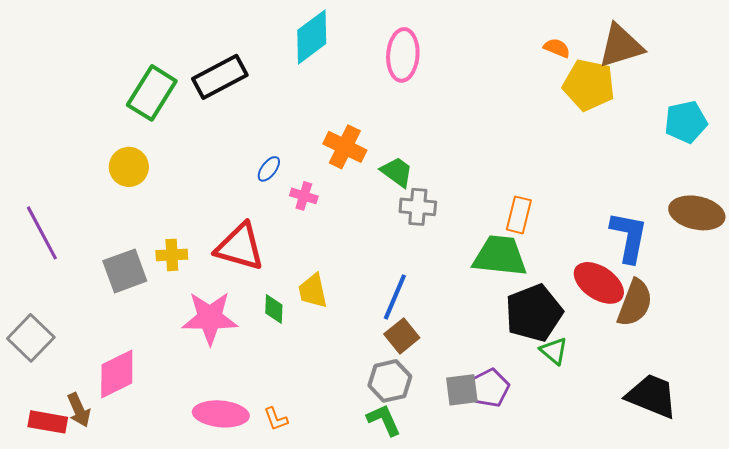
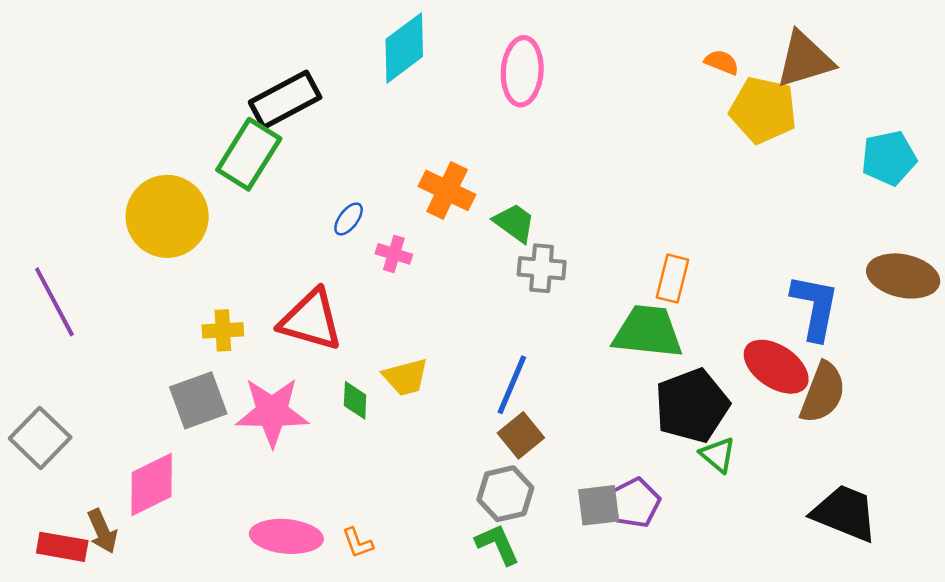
green rectangle: (152, 93) -> (249, 154), moved
yellow circle: (129, 167) -> (167, 216), size x1.6
gray square: (125, 271) -> (198, 400), moved
yellow trapezoid: (313, 291) -> (406, 377), turned -93

